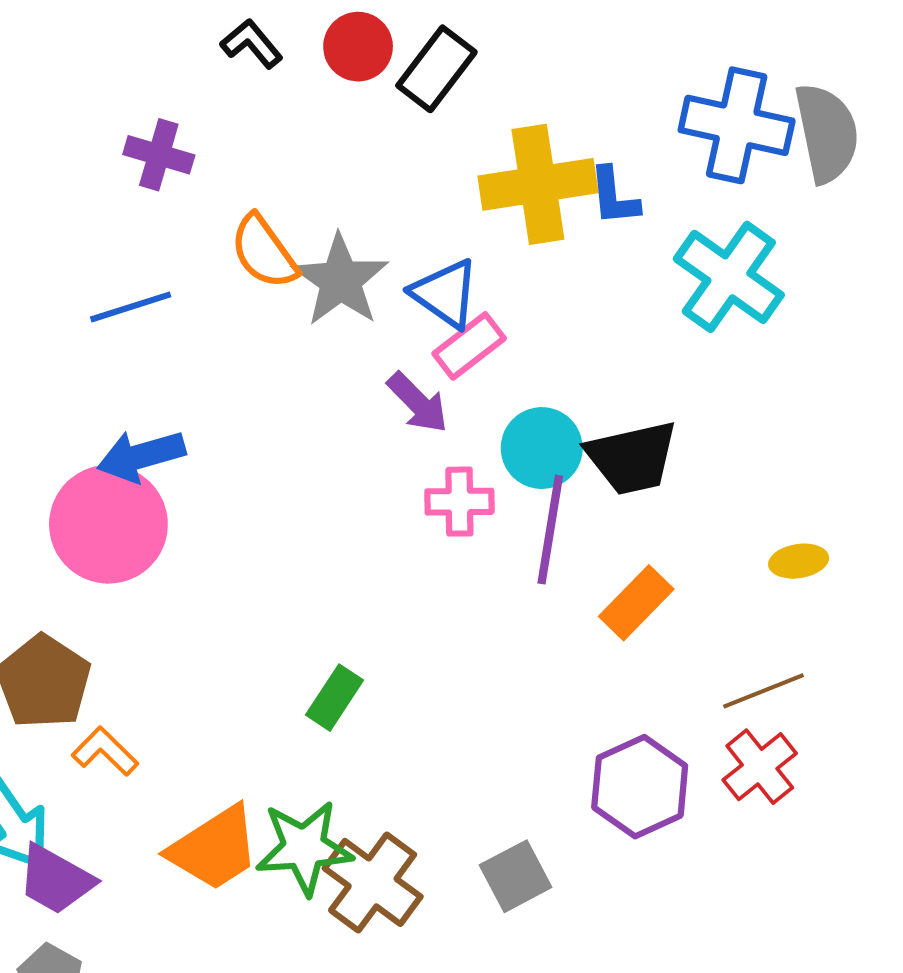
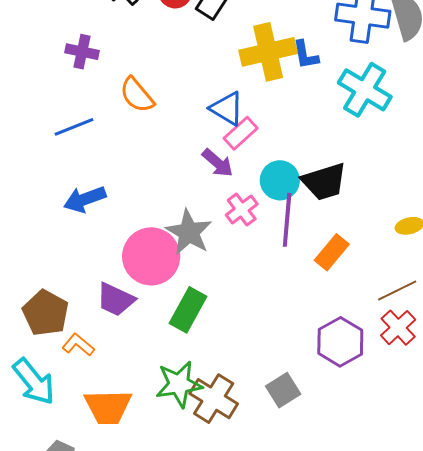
gray star: (340, 280) -> (189, 232), moved
pink cross: (459, 502) -> (242, 210), turned -32
pink circle: (108, 524) -> (151, 256), moved
green rectangle: (334, 698) -> (188, 310), size x1.4
orange trapezoid: (214, 848) -> (108, 407), moved, turned 36
purple trapezoid: (56, 880) -> (116, 299), moved

